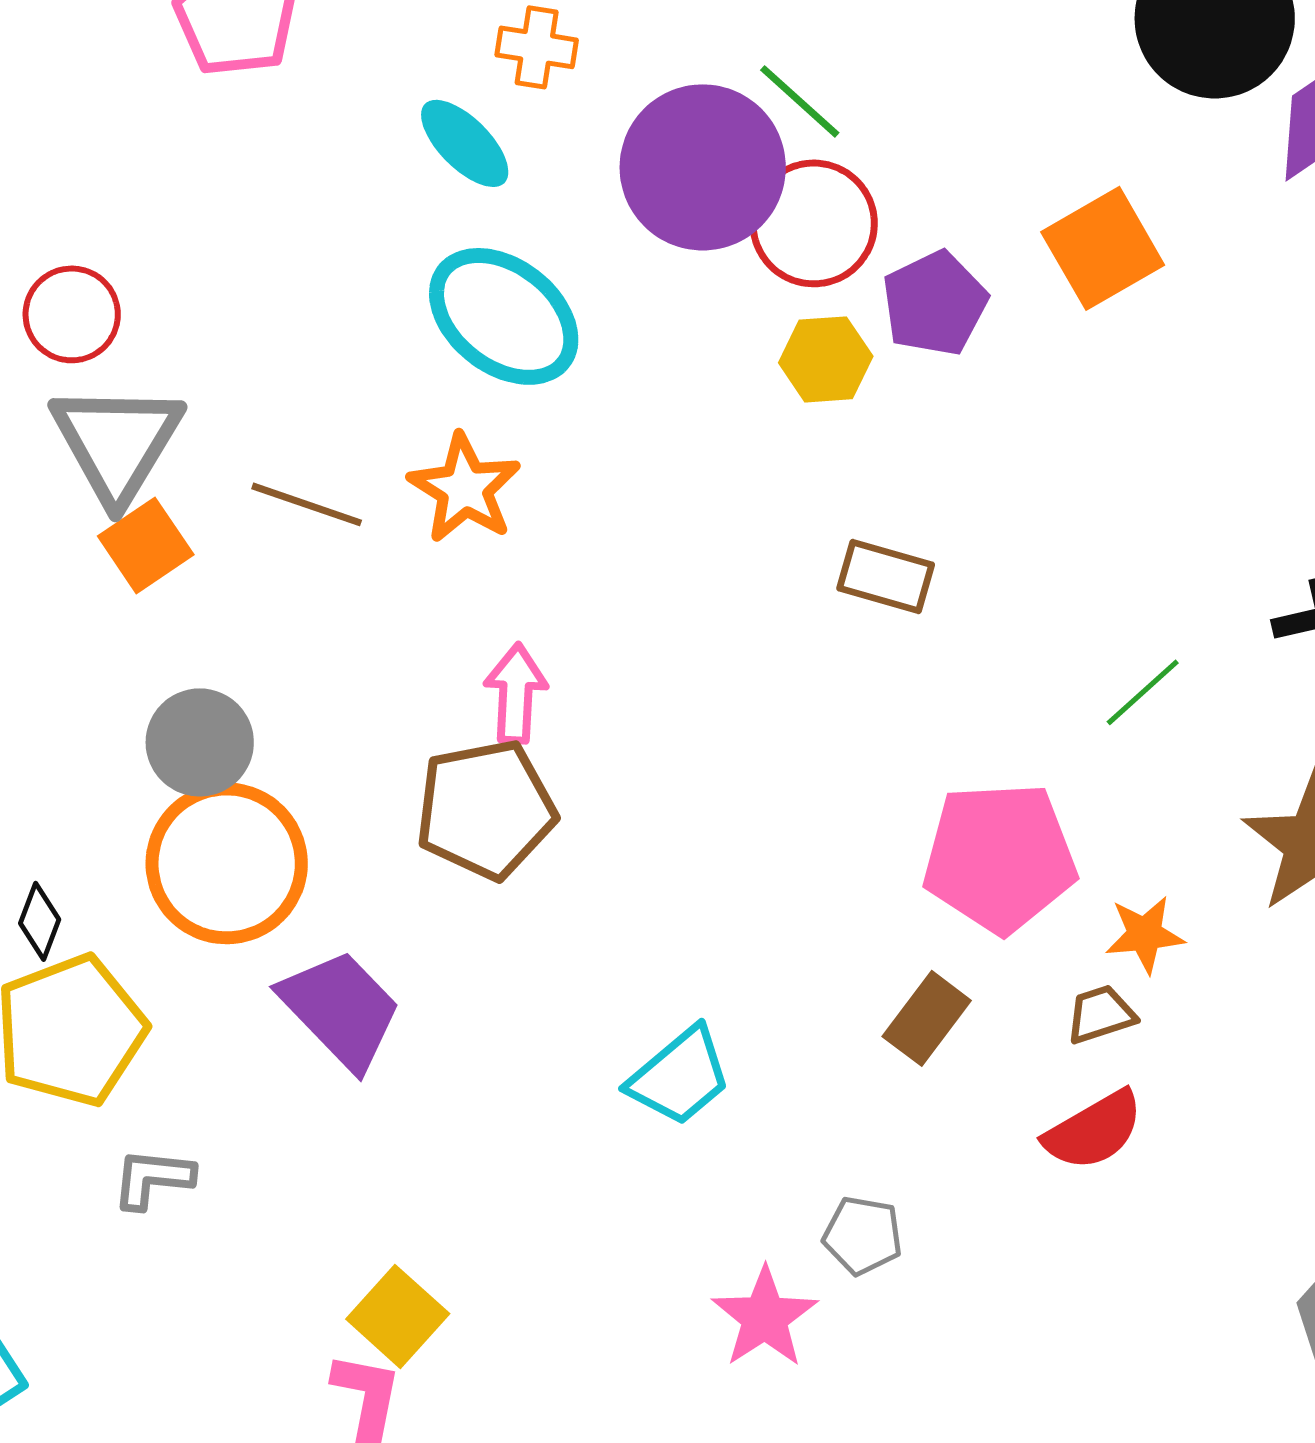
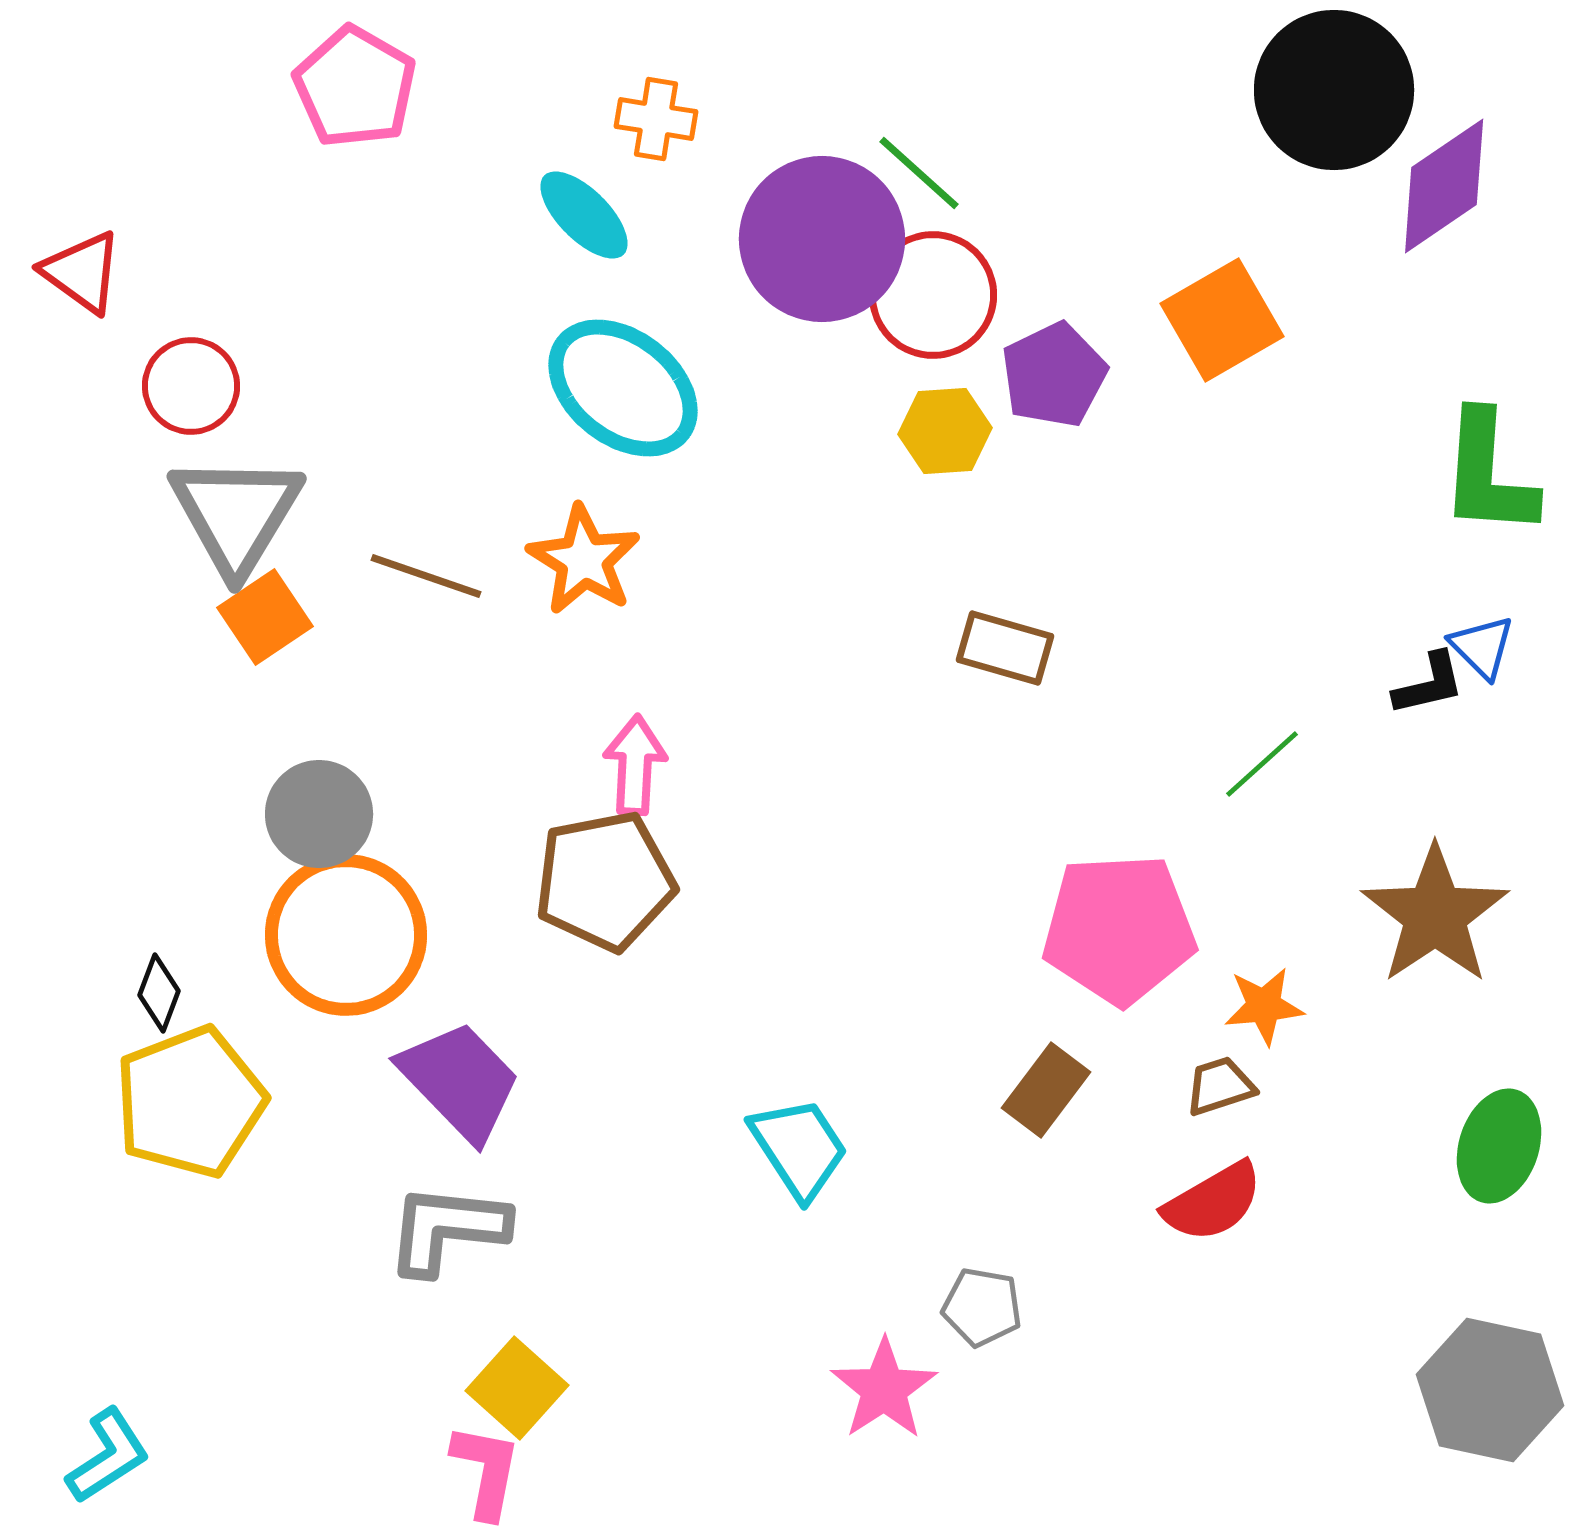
cyan trapezoid: (680, 1076) -> (799, 1148), turned -83
gray L-shape: (153, 1178) -> (447, 1229), moved, size x1.5

